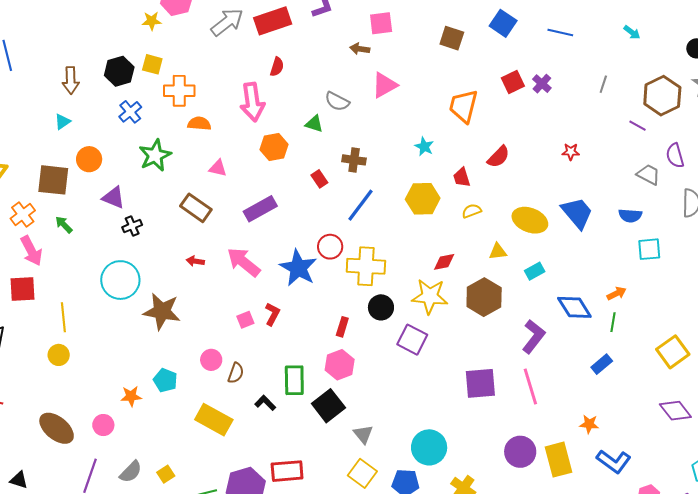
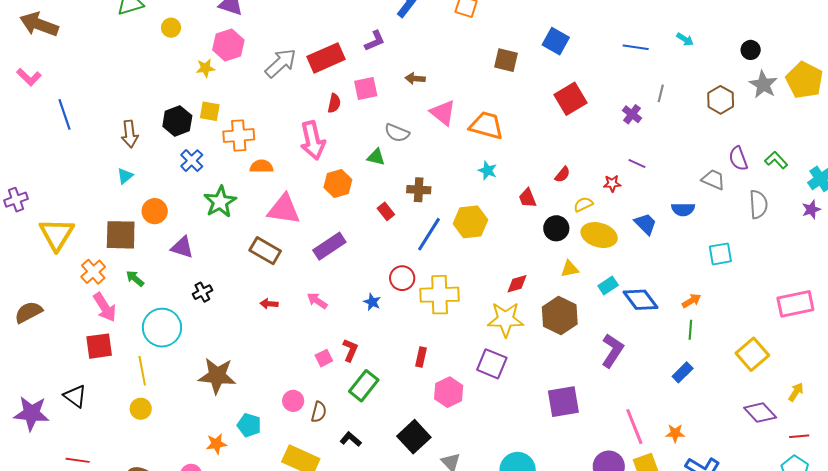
pink square: (381, 23) -> (366, 89), moved
blue line: (560, 32) -> (636, 47), moved
red square: (513, 82) -> (570, 99), size x1.4
purple cross: (542, 84) -> (632, 114), moved
pink triangle: (384, 85) -> (443, 113), turned -48
brown hexagon: (662, 96) -> (721, 100), size x0.7
orange trapezoid: (464, 106) -> (486, 125), moved, turned 96
purple line: (637, 126) -> (637, 163), moved
red star: (571, 152) -> (612, 183), moved
red semicircle: (499, 157) -> (562, 174), size x0.7
pink triangle: (218, 168) -> (284, 209), size x1.8
yellow hexagon: (423, 199) -> (470, 222), moved
yellow semicircle: (472, 211) -> (583, 204), moved
blue trapezoid: (577, 213) -> (646, 224), size x0.7
blue semicircle: (630, 216) -> (683, 209), moved
black cross: (132, 226) -> (202, 292), moved
pink arrow: (244, 262) -> (317, 301), size x0.6
blue star: (298, 268) -> (372, 302), size x0.5
cyan circle: (120, 280) -> (162, 328), moved
black circle: (381, 307) -> (556, 228), moved
blue diamond: (574, 307) -> (640, 300), moved
brown star: (162, 311) -> (217, 376), moved
pink hexagon: (340, 365) -> (449, 392), moved
green rectangle: (294, 380) -> (364, 386), moved, turned 44
pink line: (530, 386) -> (634, 427), moved

